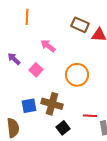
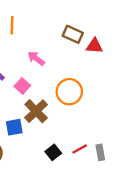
brown cross: (52, 104) -> (36, 111), moved, turned 30
red line: (90, 116) -> (80, 149), moved, turned -32

